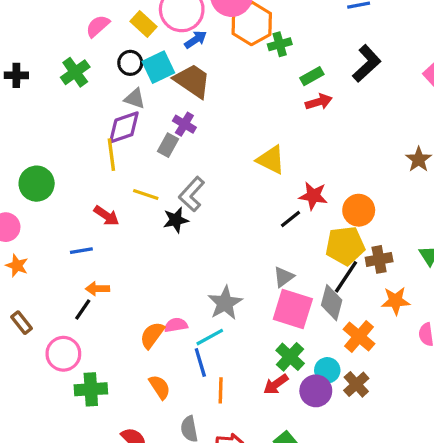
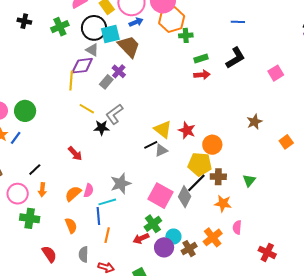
black circle: (130, 63) -> (94, 28), size x1.6
yellow triangle: (271, 160) -> (163, 129), moved
green circle: (37, 184) -> (25, 111), moved
red arrow: (106, 216) -> (75, 154), moved
black line: (290, 219) -> (151, 145), moved
blue line: (81, 251) -> (16, 138), moved, turned -56
gray triangle: (284, 277) -> (161, 150), moved
orange arrow: (98, 289) -> (42, 190), moved, turned -96
pink semicircle: (176, 325) -> (89, 191), turned 104
orange cross: (359, 337) -> (213, 237), moved

